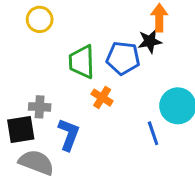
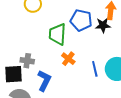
blue pentagon: (123, 58) -> (81, 20), moved
blue line: (153, 133) -> (95, 69), moved

